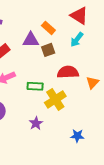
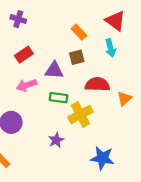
purple triangle: (31, 40) -> (54, 70), moved
cyan arrow: (77, 40) -> (110, 48), turned -56
blue star: (77, 136) -> (102, 158), size x1.5

